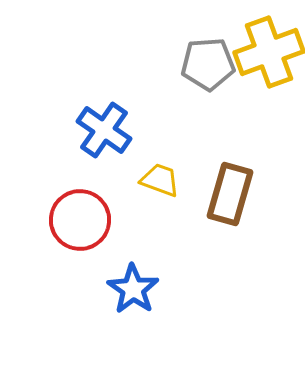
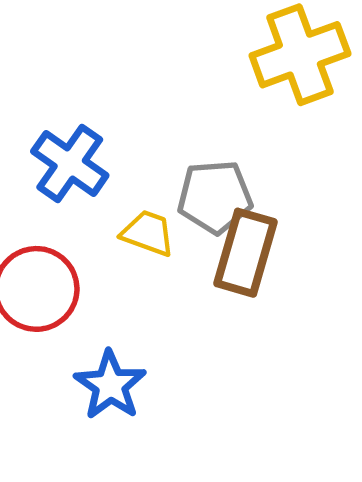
gray pentagon: (208, 64) -> (215, 197), moved

